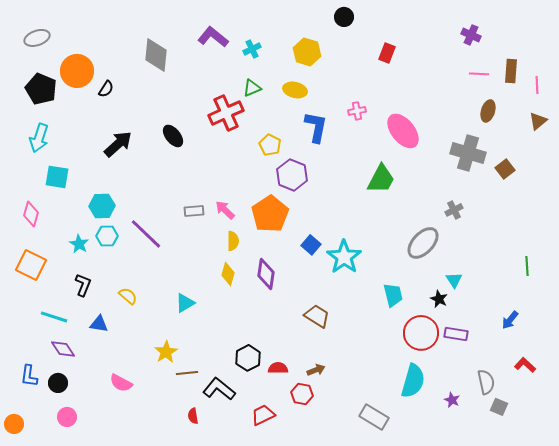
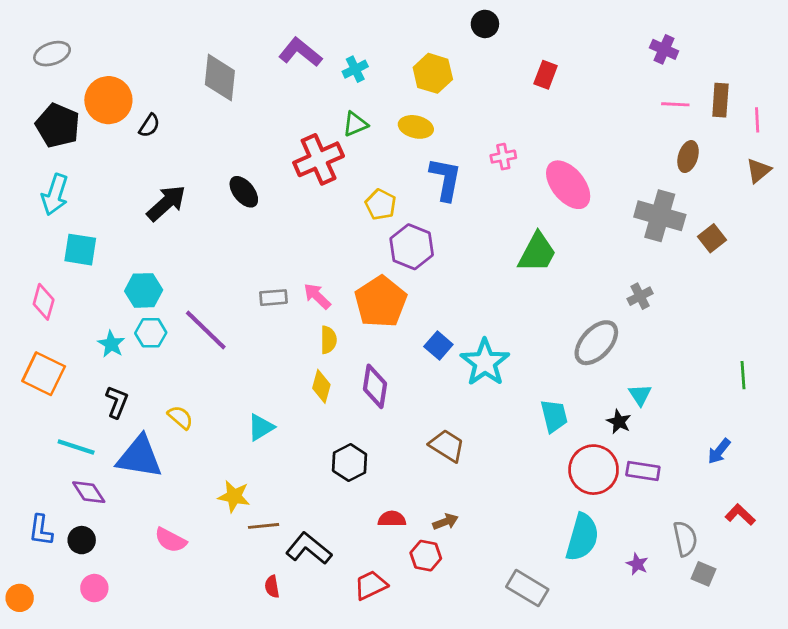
blue triangle: (99, 324) -> (139, 457), size x1.8
yellow star: (166, 352) -> (234, 496), turned -30
black hexagon: (248, 358) -> (350, 463), moved

